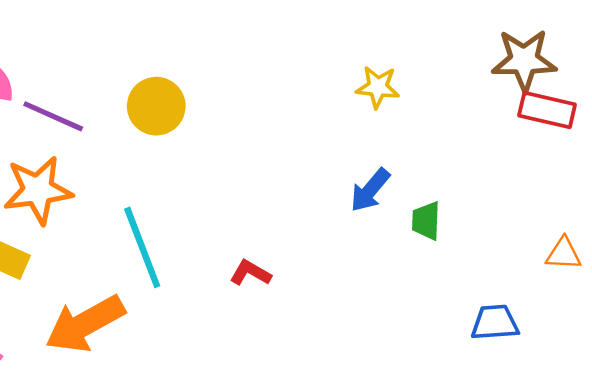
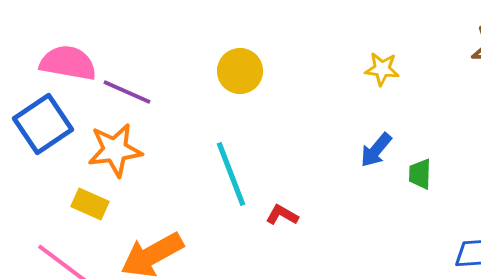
yellow circle: (156, 106) -> (240, 71), moved
cyan line: (142, 247) -> (231, 174), moved

